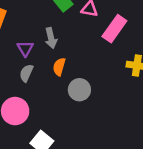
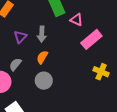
gray semicircle: (26, 73) -> (15, 64), moved
gray circle: (79, 90) -> (44, 81), moved

